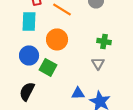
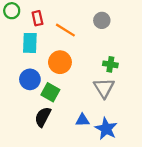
gray triangle: (98, 63) -> (104, 88), size x1.5
black semicircle: (27, 91) -> (43, 117), moved

